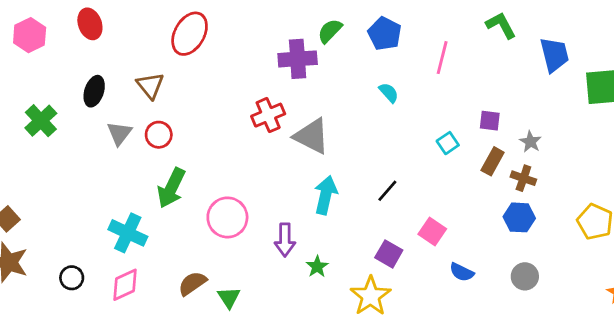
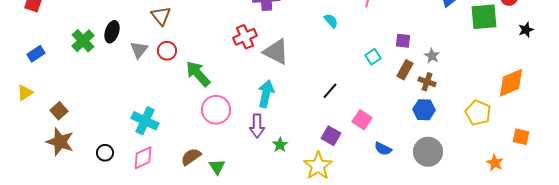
black ellipse: (94, 91) -> (112, 32), moved
green arrow: (171, 188) -> (198, 74), moved, turned 112
cyan arrow: (326, 195) -> (266, 94), moved
gray circle: (525, 276) -> (428, 152), size x1.5

